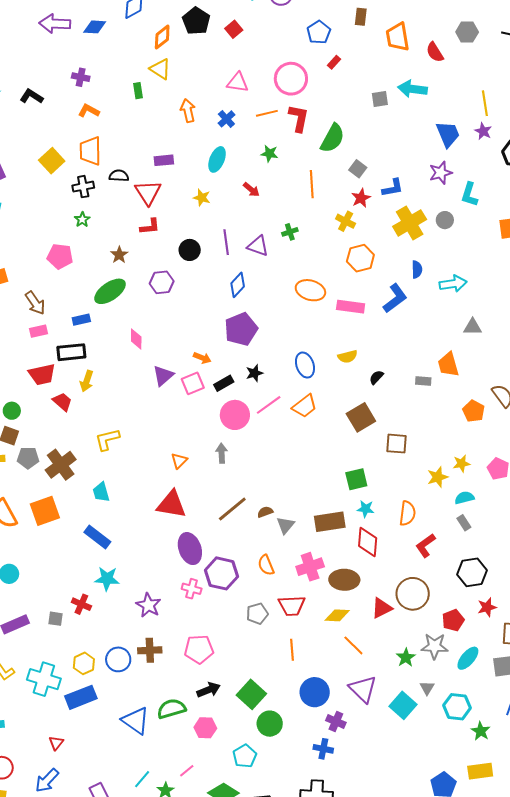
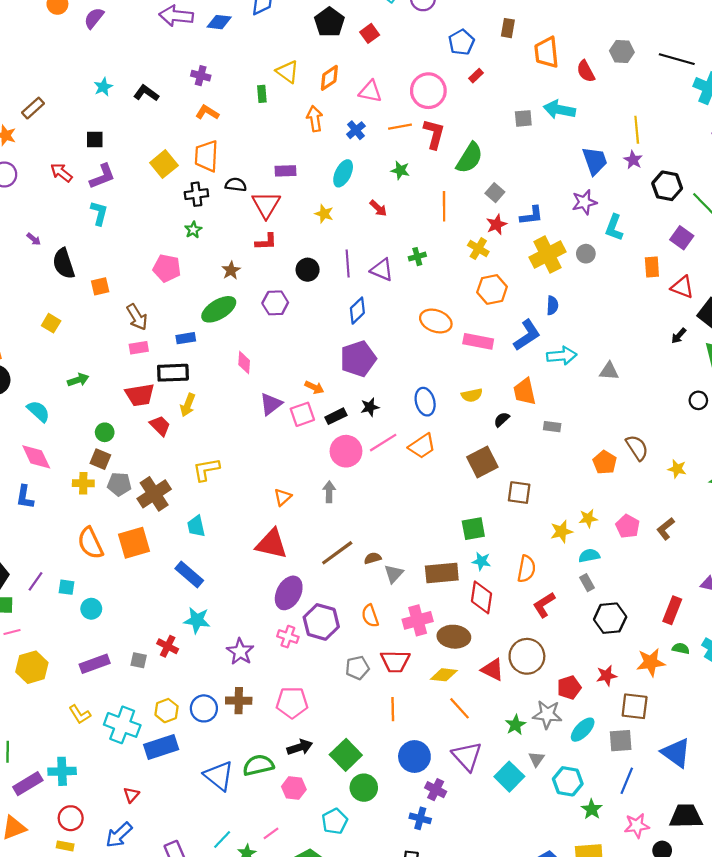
orange diamond: (162, 37) -> (329, 78), moved
cyan arrow: (453, 284) -> (562, 356), moved
orange trapezoid: (448, 365) -> (525, 392), moved
purple ellipse: (190, 549) -> (289, 593), turned 44
black hexagon: (472, 572) -> (610, 618), moved
red triangle: (382, 608) -> (493, 670), turned 50

